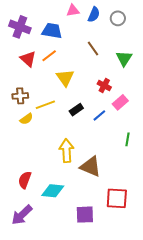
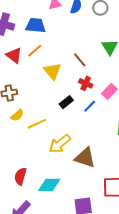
brown line: (93, 49) -> (80, 60), moved
red cross: (104, 85) -> (86, 83), moved
yellow line: (45, 105) -> (37, 124), moved
yellow arrow: (67, 151) -> (60, 144), turned -120

